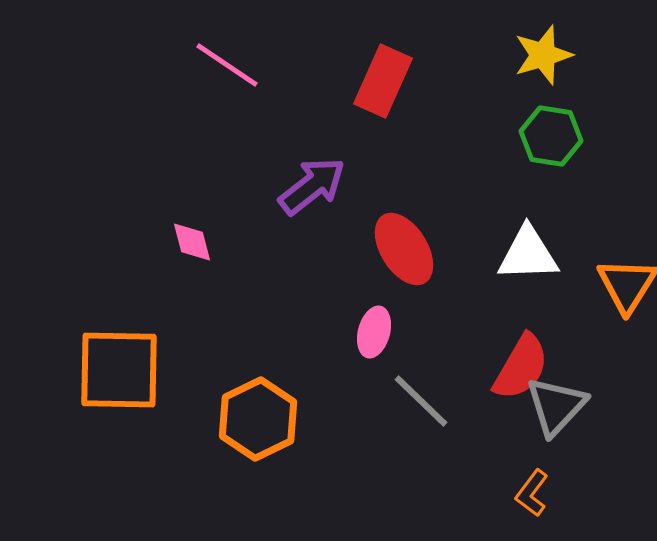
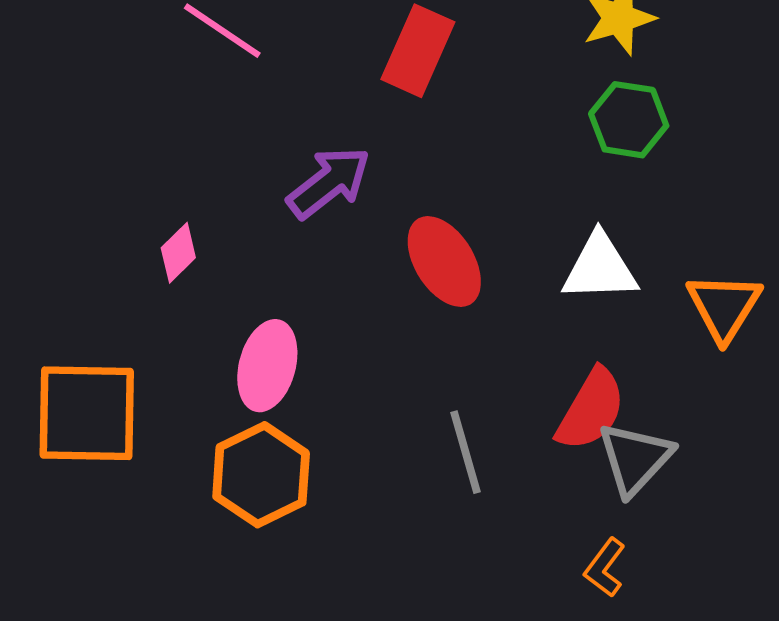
pink diamond: (192, 242) -> (178, 253), turned 60
pink ellipse: (374, 332) -> (267, 366), moved, size x1.4
gray line: (421, 401) -> (466, 452), turned 30

